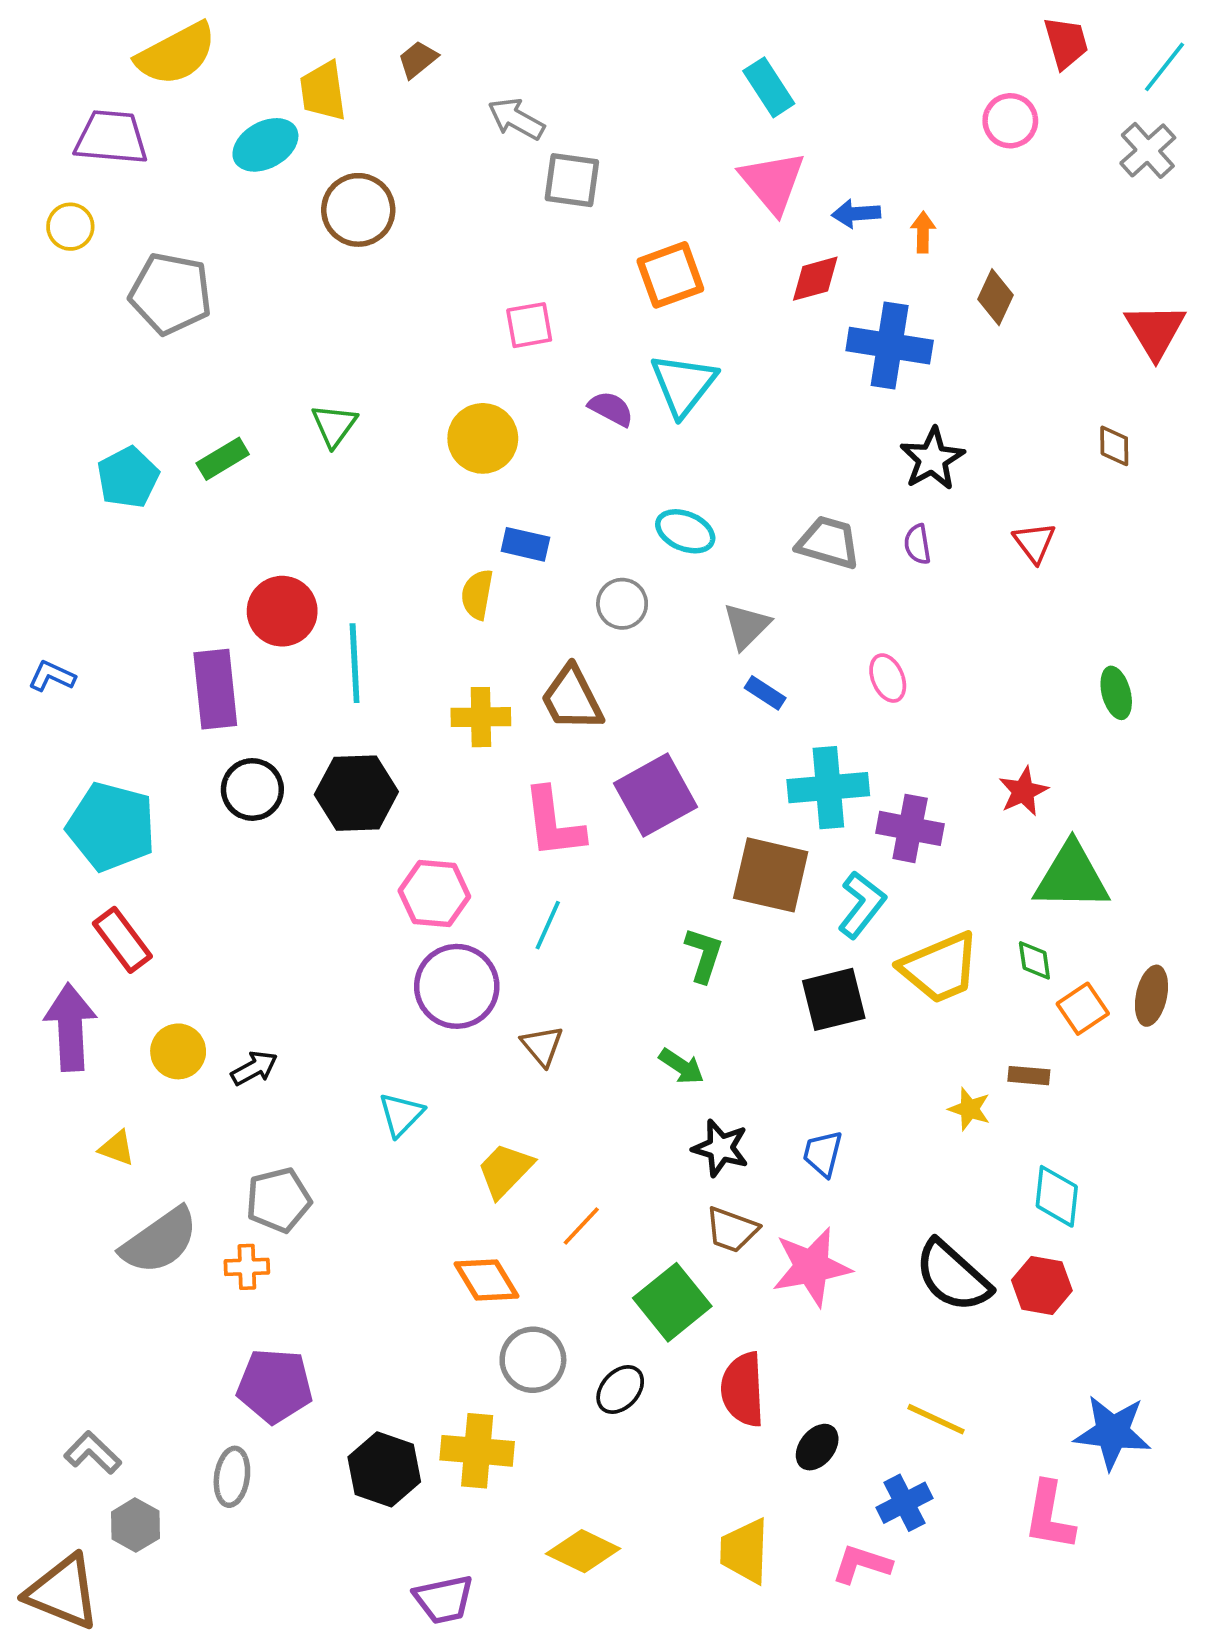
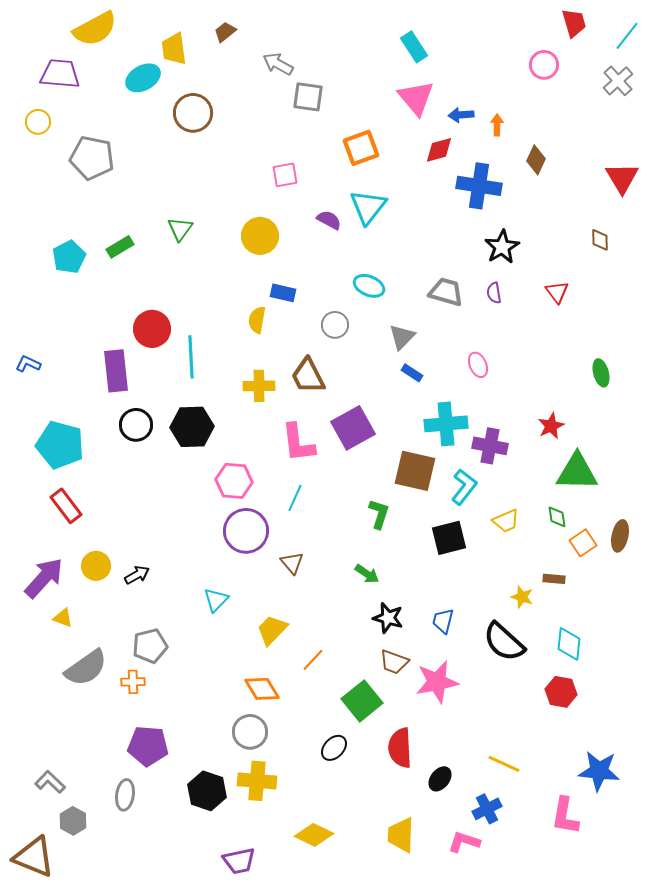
yellow trapezoid: (940, 968) -> (506, 521), size x0.6
purple arrow: (70, 1027) -> (44, 578), moved, turned 45
black semicircle: (953, 1276) -> (504, 642), moved
gray circle: (533, 1360) -> (250, 732), moved

